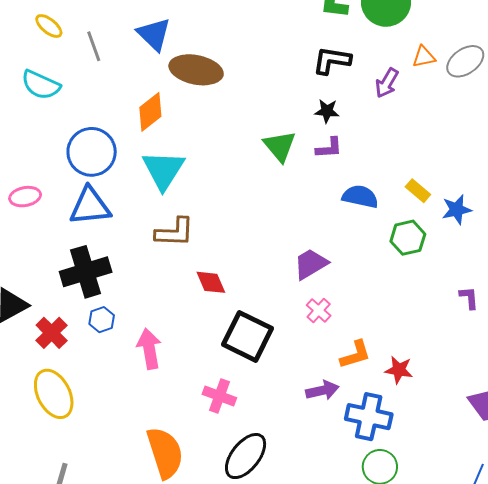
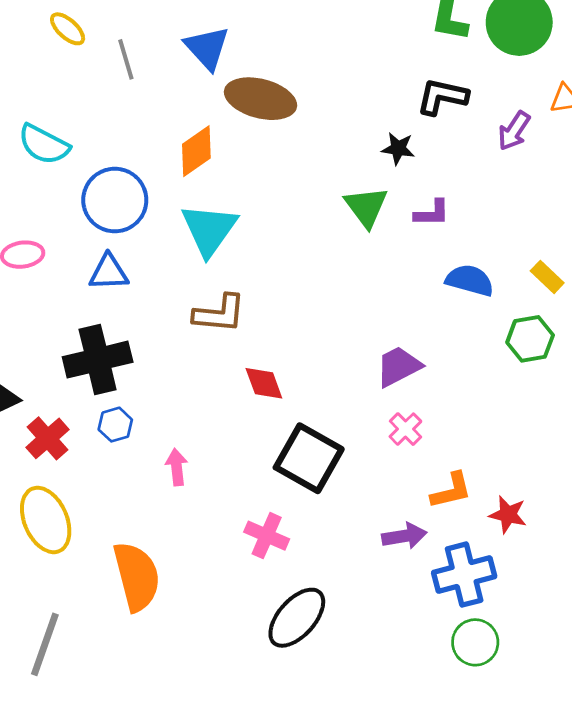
cyan semicircle: (41, 85) -> (44, 144), moved
black star: (327, 111) -> (398, 149), moved
blue triangle: (90, 206) -> (109, 272), size x0.7
pink arrow: (149, 349) -> (177, 467), size x0.7
blue cross: (369, 417) -> (464, 575), turned -30
orange semicircle: (165, 453) -> (137, 576), moved

